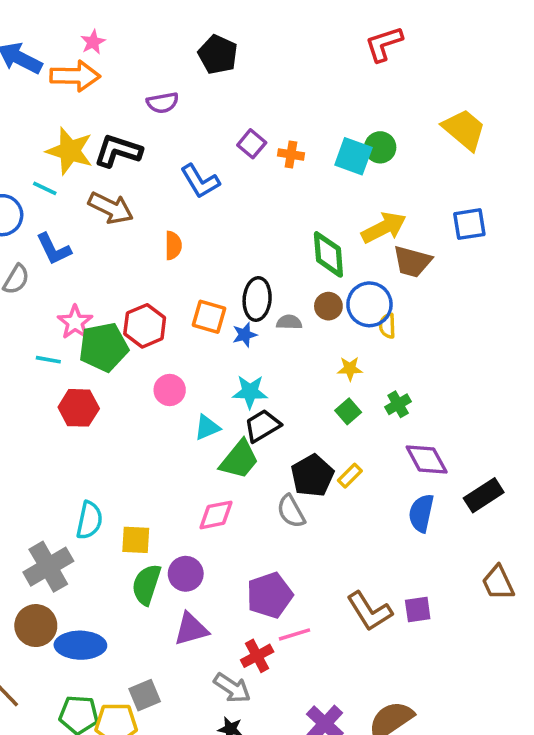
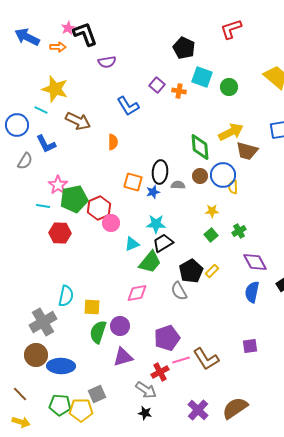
black pentagon: (218, 55) -> (184, 48), moved
orange arrow: (75, 76) -> (58, 47), size x0.6
black L-shape: (118, 151) -> (85, 34), moved, turned 52
cyan square: (353, 156) -> (202, 77), moved
red hexagon: (145, 326) -> (99, 208), moved
brown L-shape: (369, 611) -> (206, 359), moved

